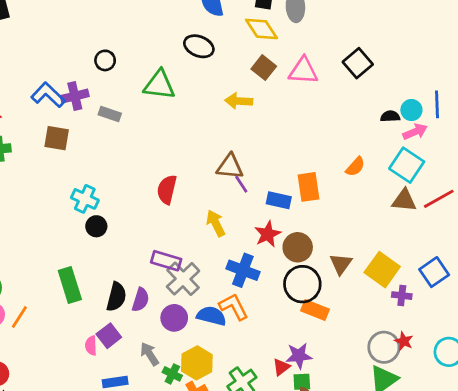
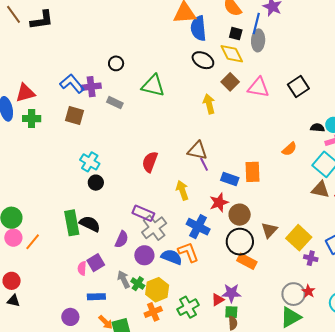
black ellipse: (199, 46) -> (203, 60), moved
yellow arrow: (239, 101) -> (209, 104), turned 66
orange semicircle: (355, 167) -> (289, 149), moved
black semicircle: (116, 297) -> (90, 224), moved, turned -85
green cross: (172, 374) -> (138, 284), moved

